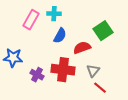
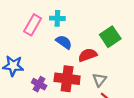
blue semicircle: (60, 36) -> (64, 42), turned -84

